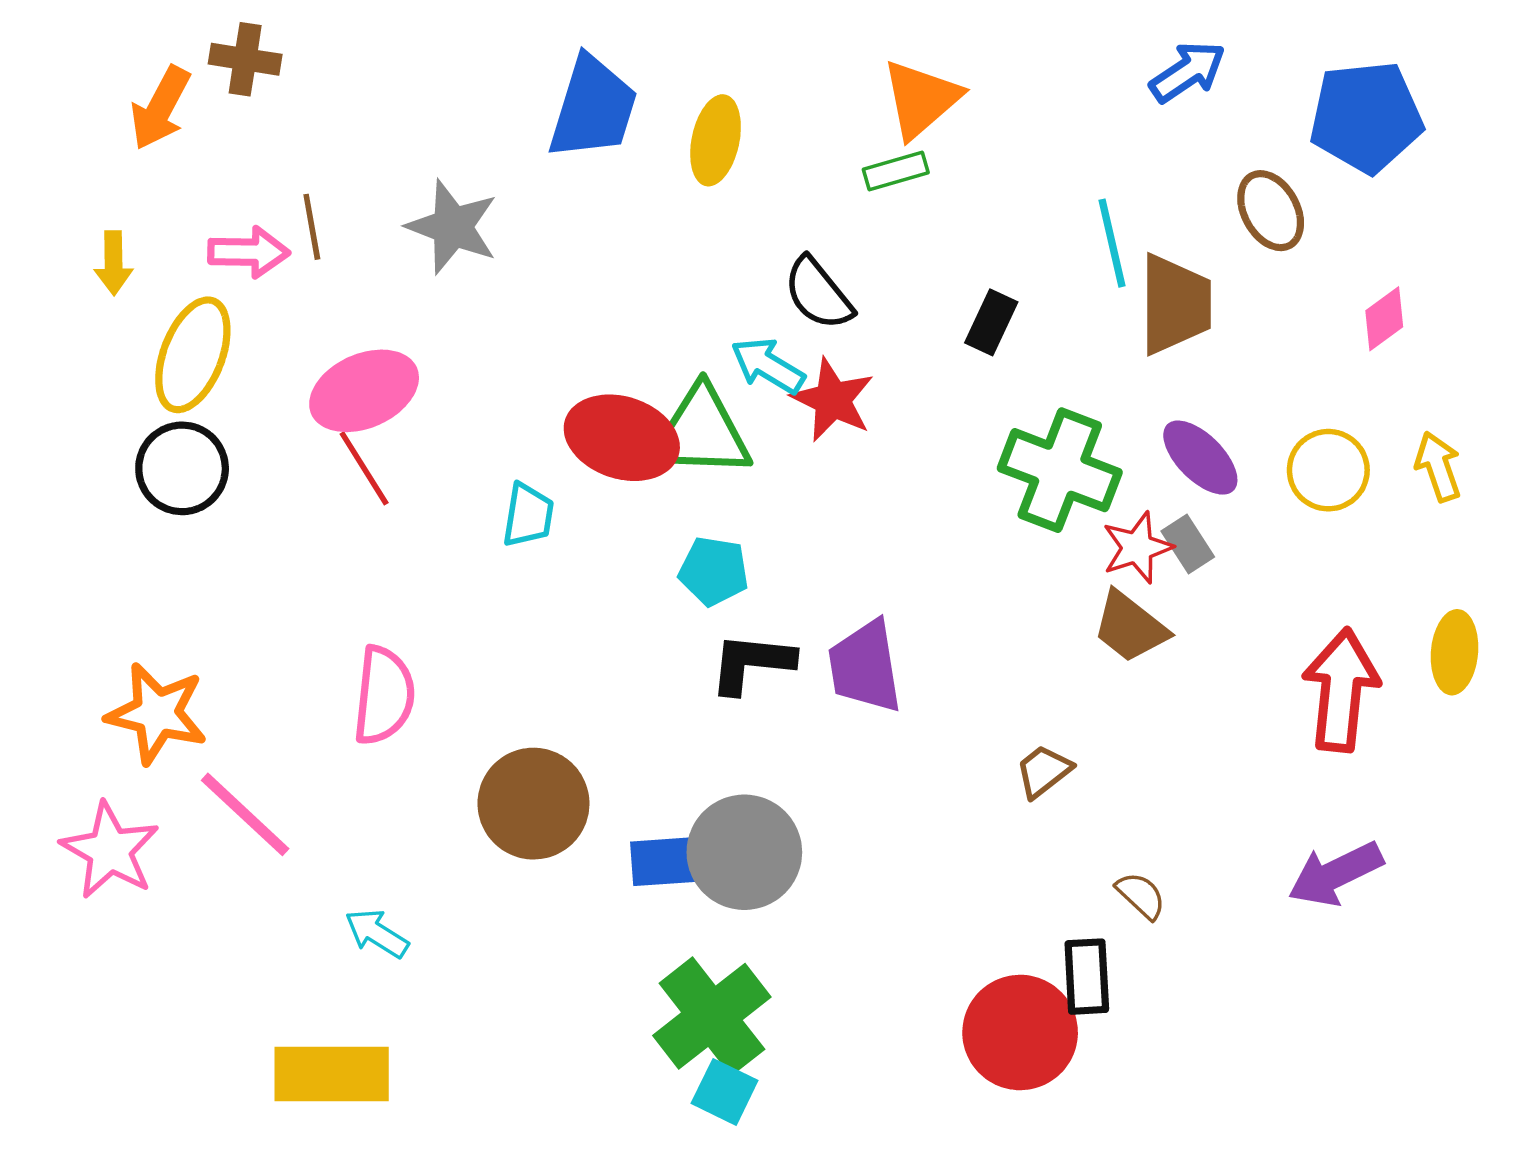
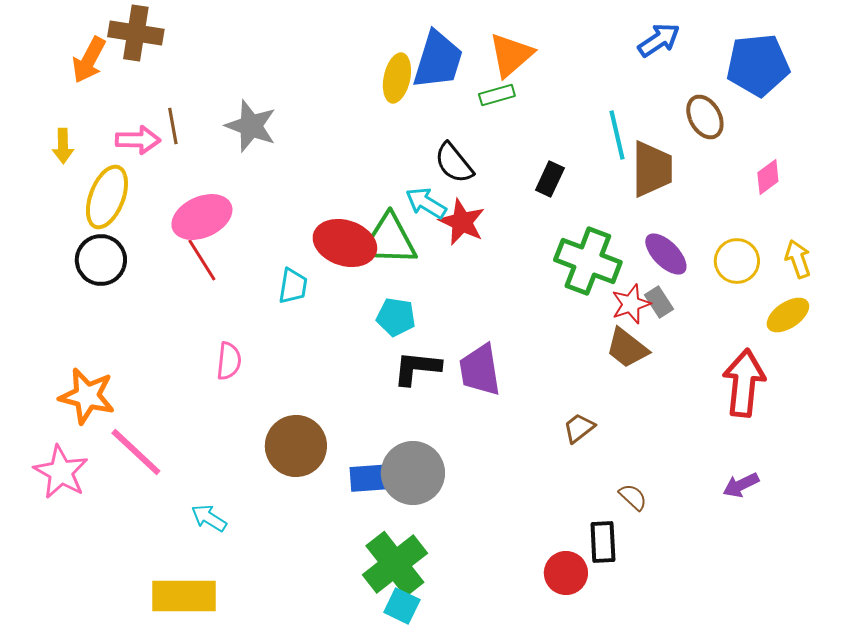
brown cross: (245, 59) -> (136, 33), size x1.4
blue trapezoid: (593, 108) -> (438, 60), moved
yellow ellipse: (1454, 652) -> (788, 315), moved, turned 51
pink semicircle: (384, 695) -> (229, 361), moved, size x0.7
purple arrow: (1336, 874) -> (741, 485), size x0.7
red circle: (1020, 1032) -> (566, 573), size x0.7

